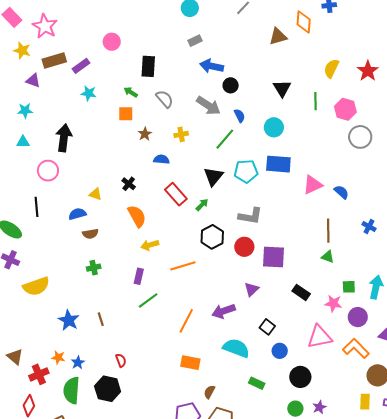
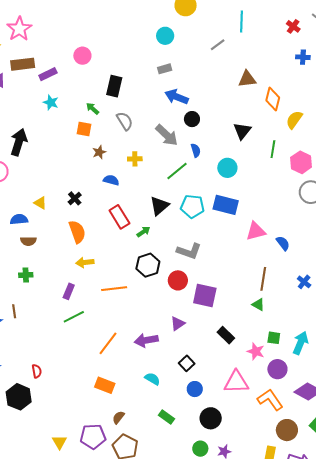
orange diamond: (304, 22) -> (273, 99), moved
brown line: (101, 319) -> (14, 311), moved
cyan semicircle: (236, 348) -> (152, 379), size x0.6

